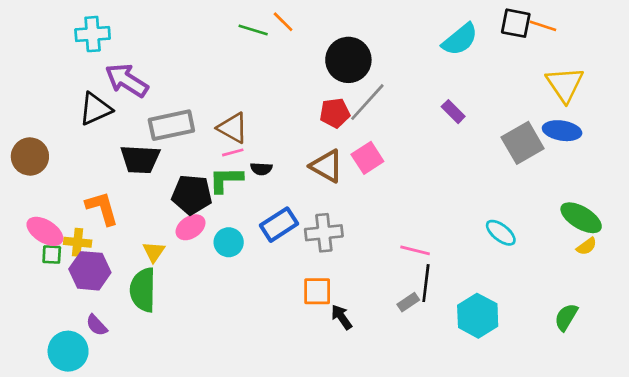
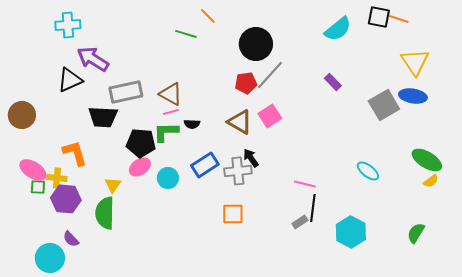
green line: (253, 30) -> (186, 34), moved
black arrow: (342, 317) -> (251, 158), moved

